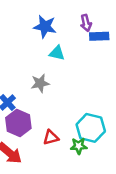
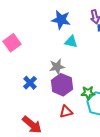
purple hexagon: (18, 123) -> (62, 85), moved
green star: (79, 146) -> (88, 93), moved

